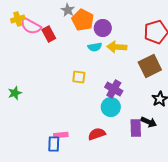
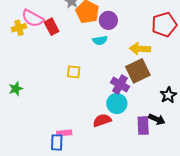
yellow cross: (18, 19) -> (19, 28), moved
yellow arrow: (117, 47) -> (140, 49), moved
brown square: (150, 66) -> (138, 71), moved
yellow square: (79, 77) -> (74, 72), moved
red semicircle: (97, 134) -> (102, 120), moved

